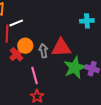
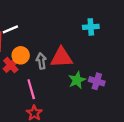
green star: (75, 68) -> (77, 80), size x0.7

